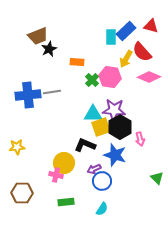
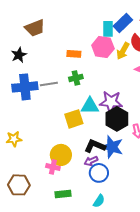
black star: (49, 49) -> (19, 55), moved
pink hexagon: (110, 77) -> (103, 47), moved
green cross: (92, 80) -> (76, 78), moved, turned 32
yellow square: (101, 127) -> (74, 119), moved
black L-shape: (85, 145) -> (95, 146), moved

